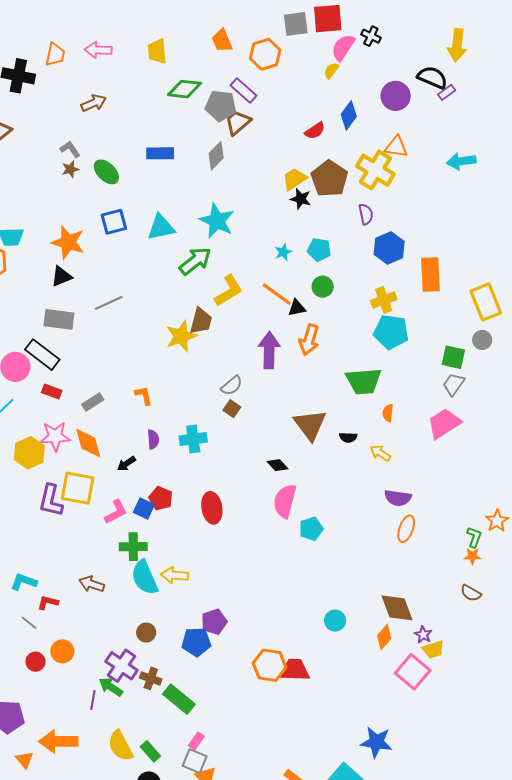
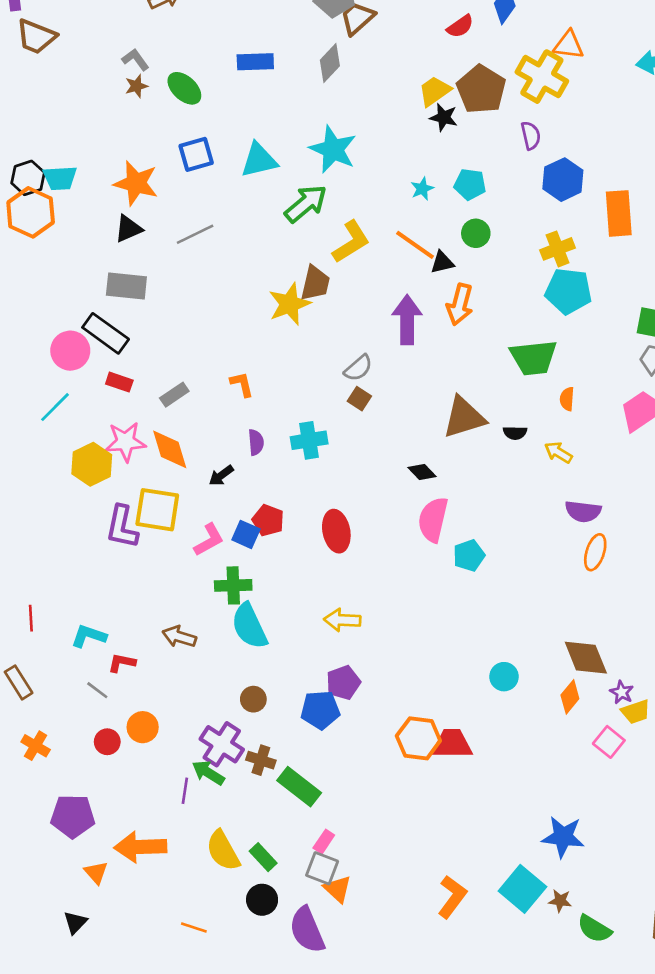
gray line: (109, 303) -> (195, 234), moved
brown triangle: (310, 425) -> (464, 417), turned 51
yellow arrow: (175, 575) -> (342, 620), moved
pink square: (413, 672) -> (609, 742), size x0.7

